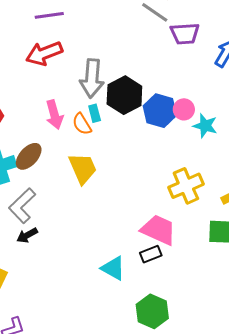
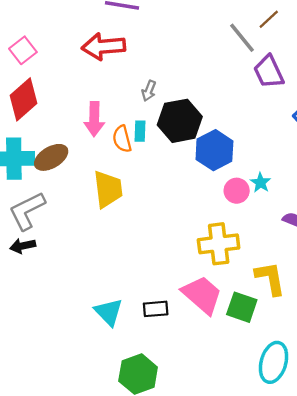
purple trapezoid: (185, 34) -> (269, 72), turned 52
gray arrow: (92, 78) -> (149, 91), size x0.5
pink circle: (184, 109) -> (237, 191), moved
cyan star: (205, 126) -> (261, 183), size x0.7
pink trapezoid: (159, 230) -> (202, 295), moved

